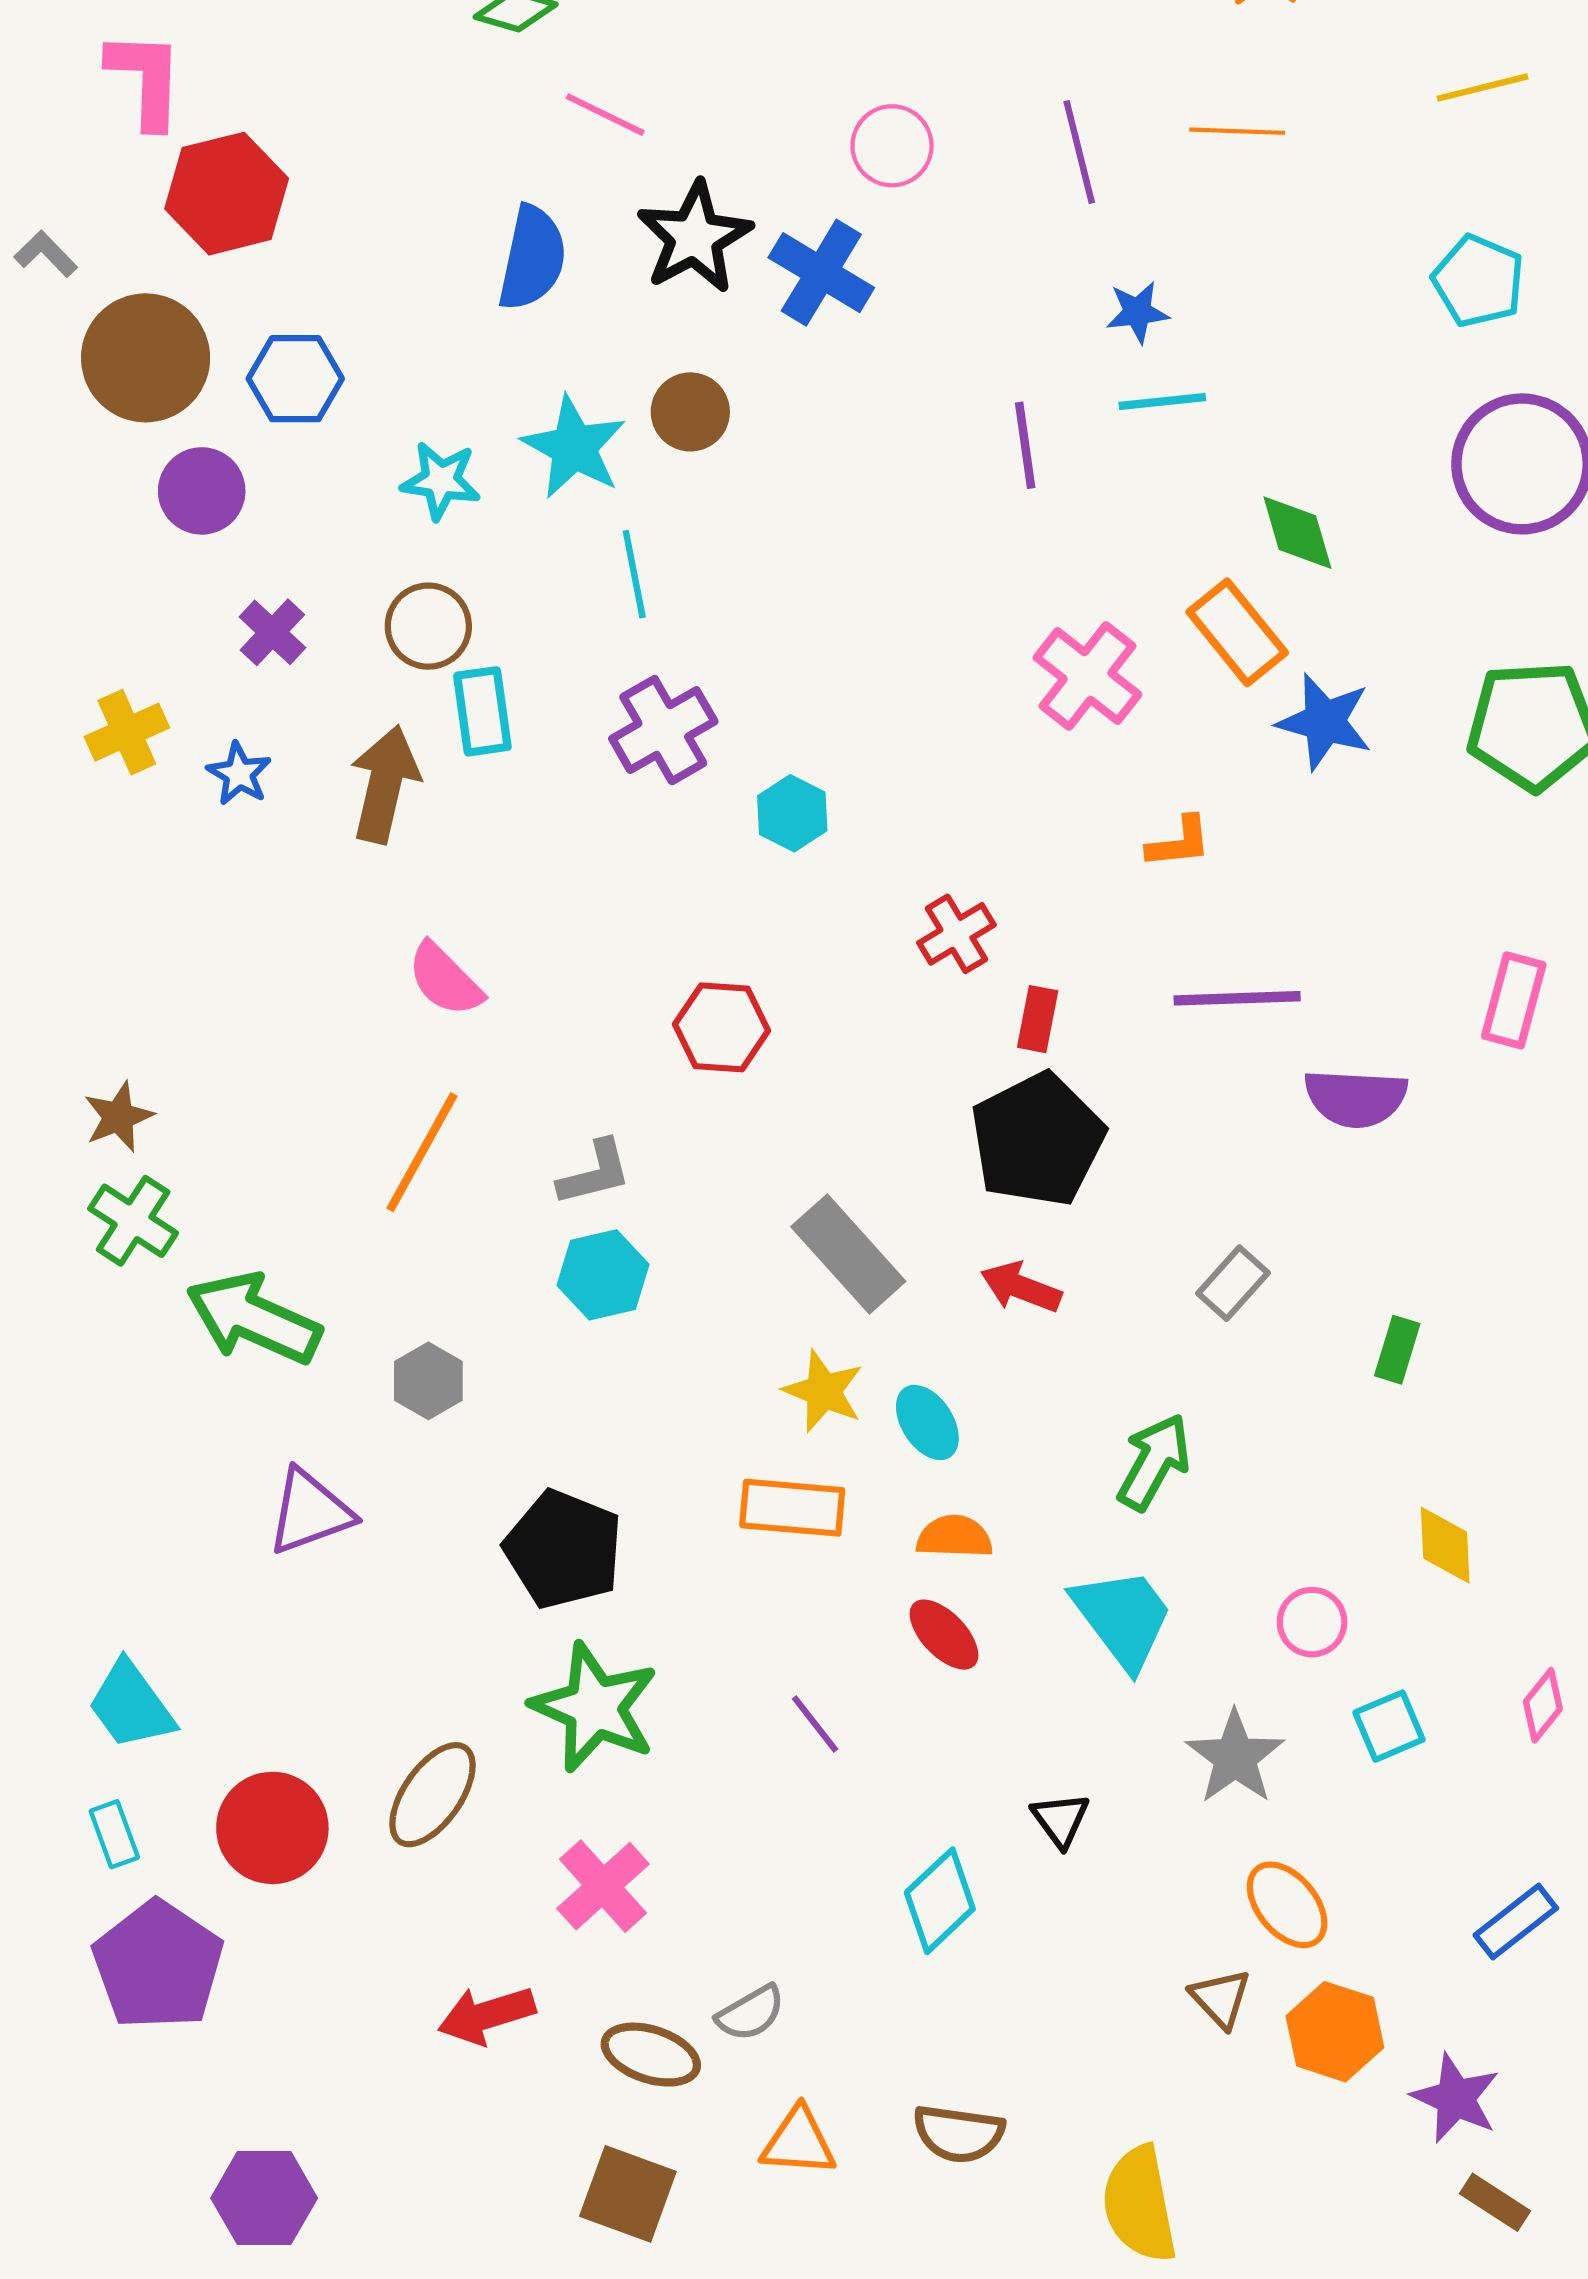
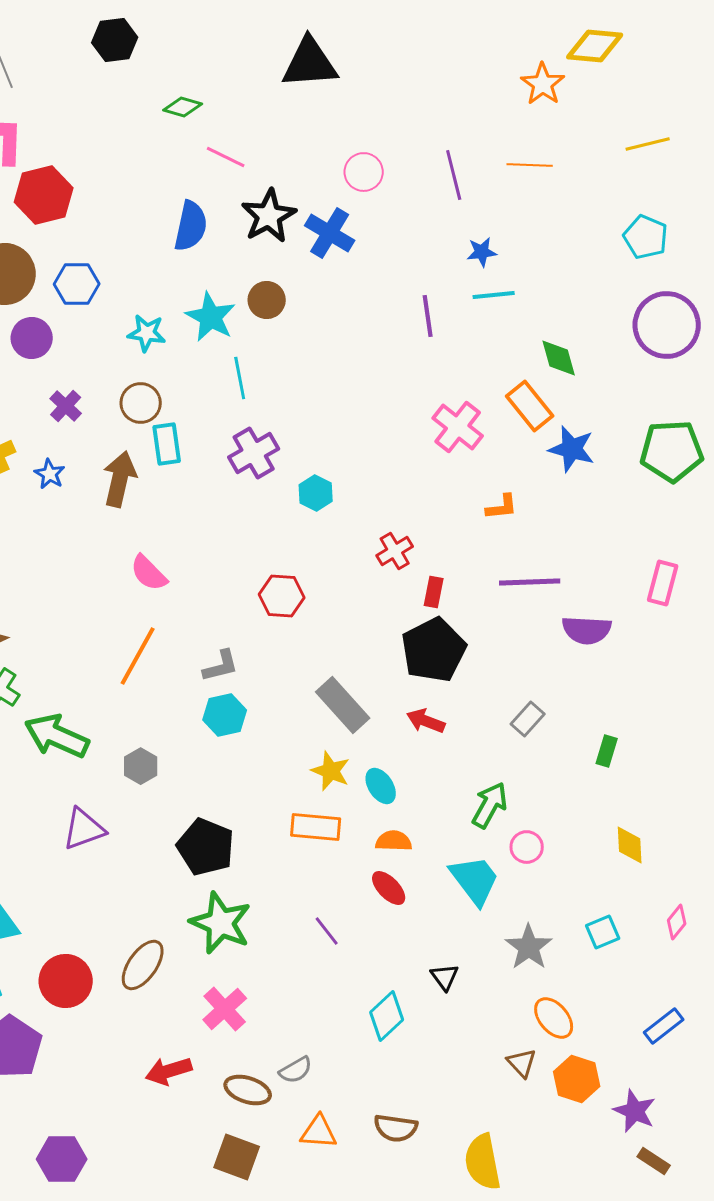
pink circle: (1312, 1622) -> (527, 847), moved

